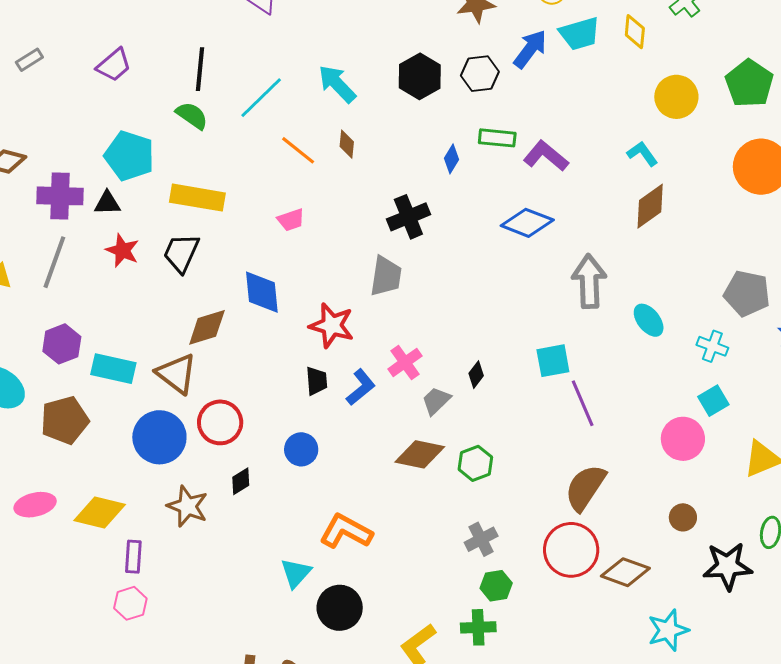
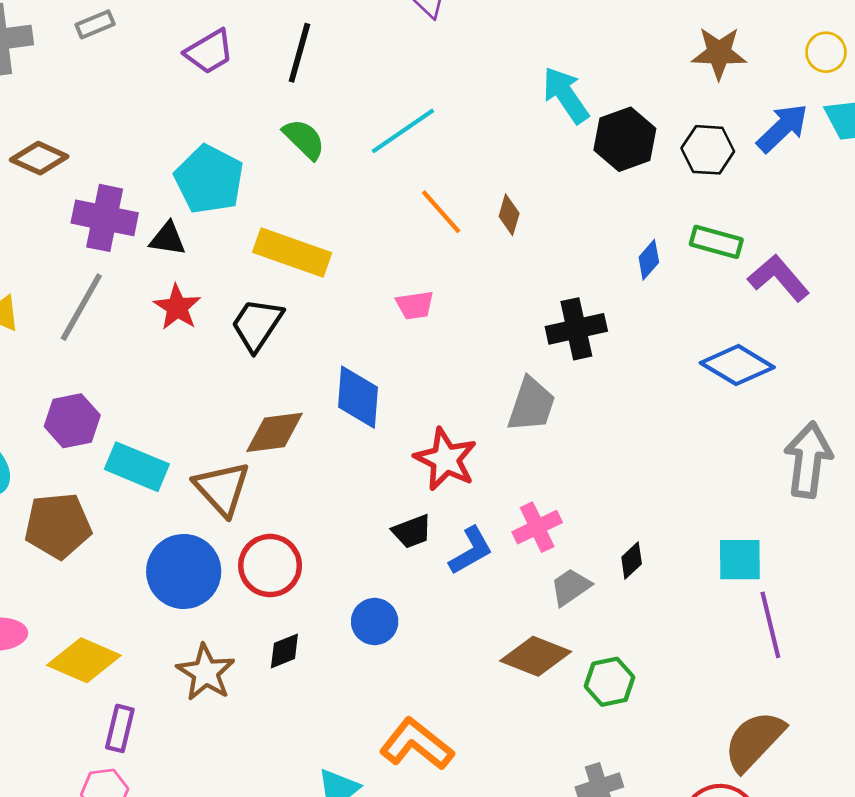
black line: (200, 69) -> (299, 53), moved
cyan arrow: (337, 84) -> (566, 95), moved
black trapezoid: (317, 381) -> (412, 531), turned 64

